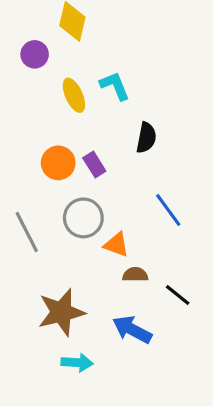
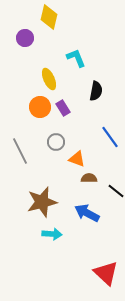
yellow ellipse: (74, 95) -> (49, 79), moved
gray circle: (83, 218) -> (56, 142), size x0.7

